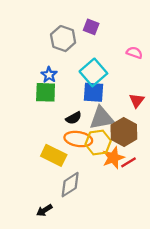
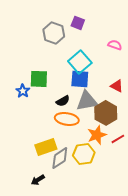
blue star: (49, 75) -> (23, 91), moved
red triangle: (137, 100) -> (117, 86), turned -40
yellow hexagon: (98, 143) -> (84, 154), moved
yellow rectangle: (54, 155) -> (46, 147), moved, turned -45
red line: (129, 162) -> (118, 139), moved

